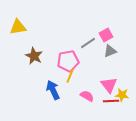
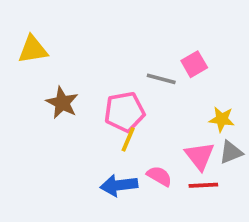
gray line: (88, 43) -> (161, 79), turned 49
gray triangle: (110, 51) -> (231, 152), moved
blue arrow: (53, 90) -> (119, 185), moved, turned -72
yellow star: (122, 95) -> (222, 119), moved

